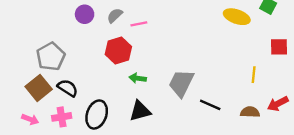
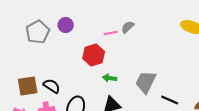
gray semicircle: (115, 15) -> (128, 27), moved
gray pentagon: (51, 57) -> (38, 32), moved
brown square: (39, 88) -> (28, 86), turned 30

